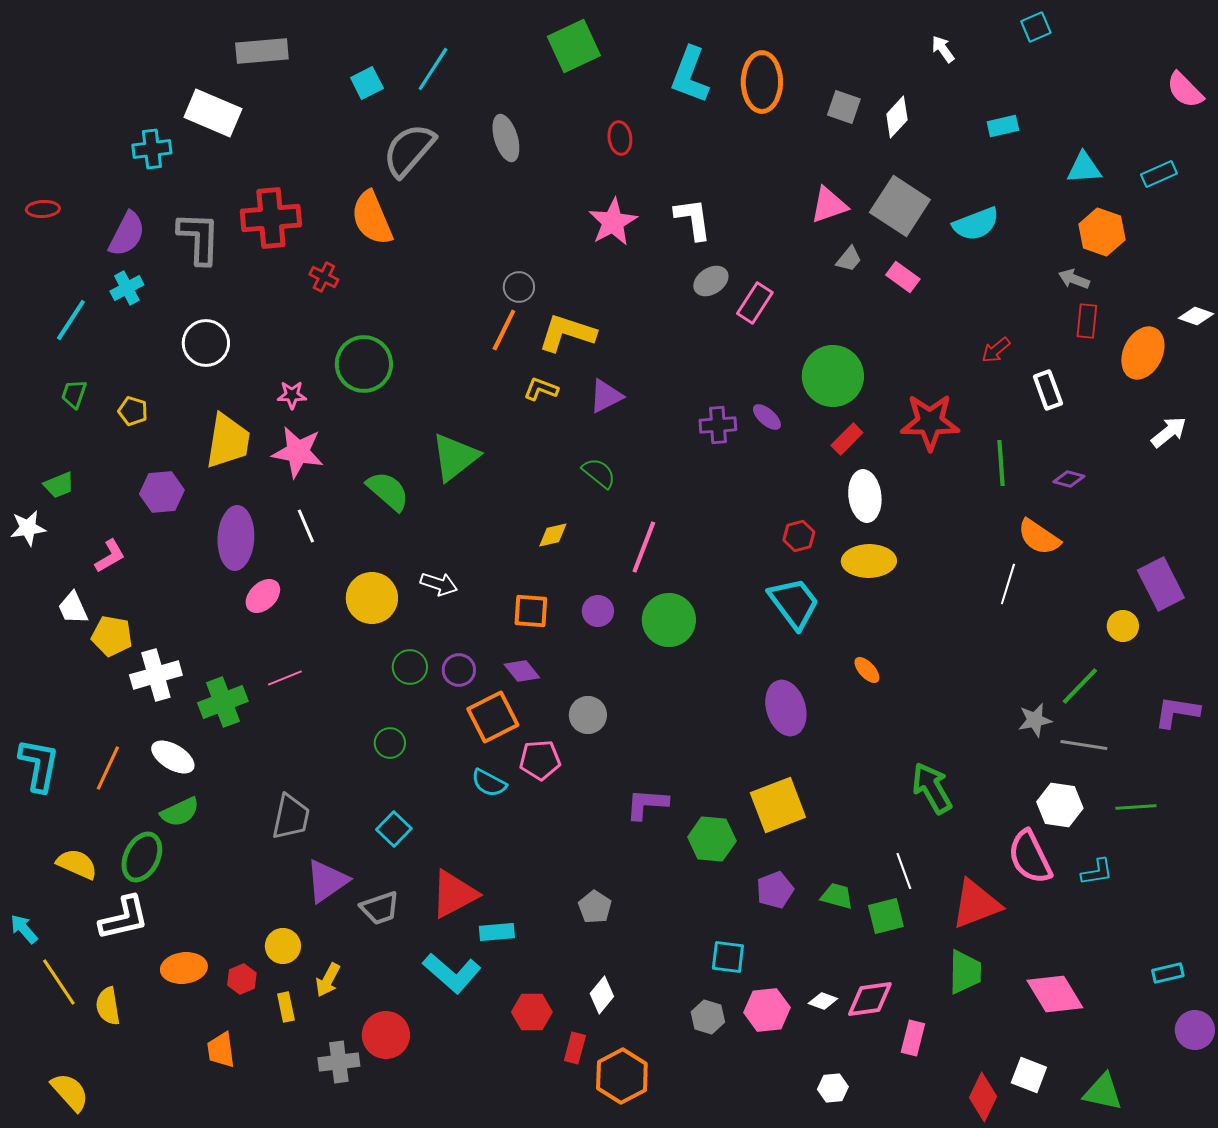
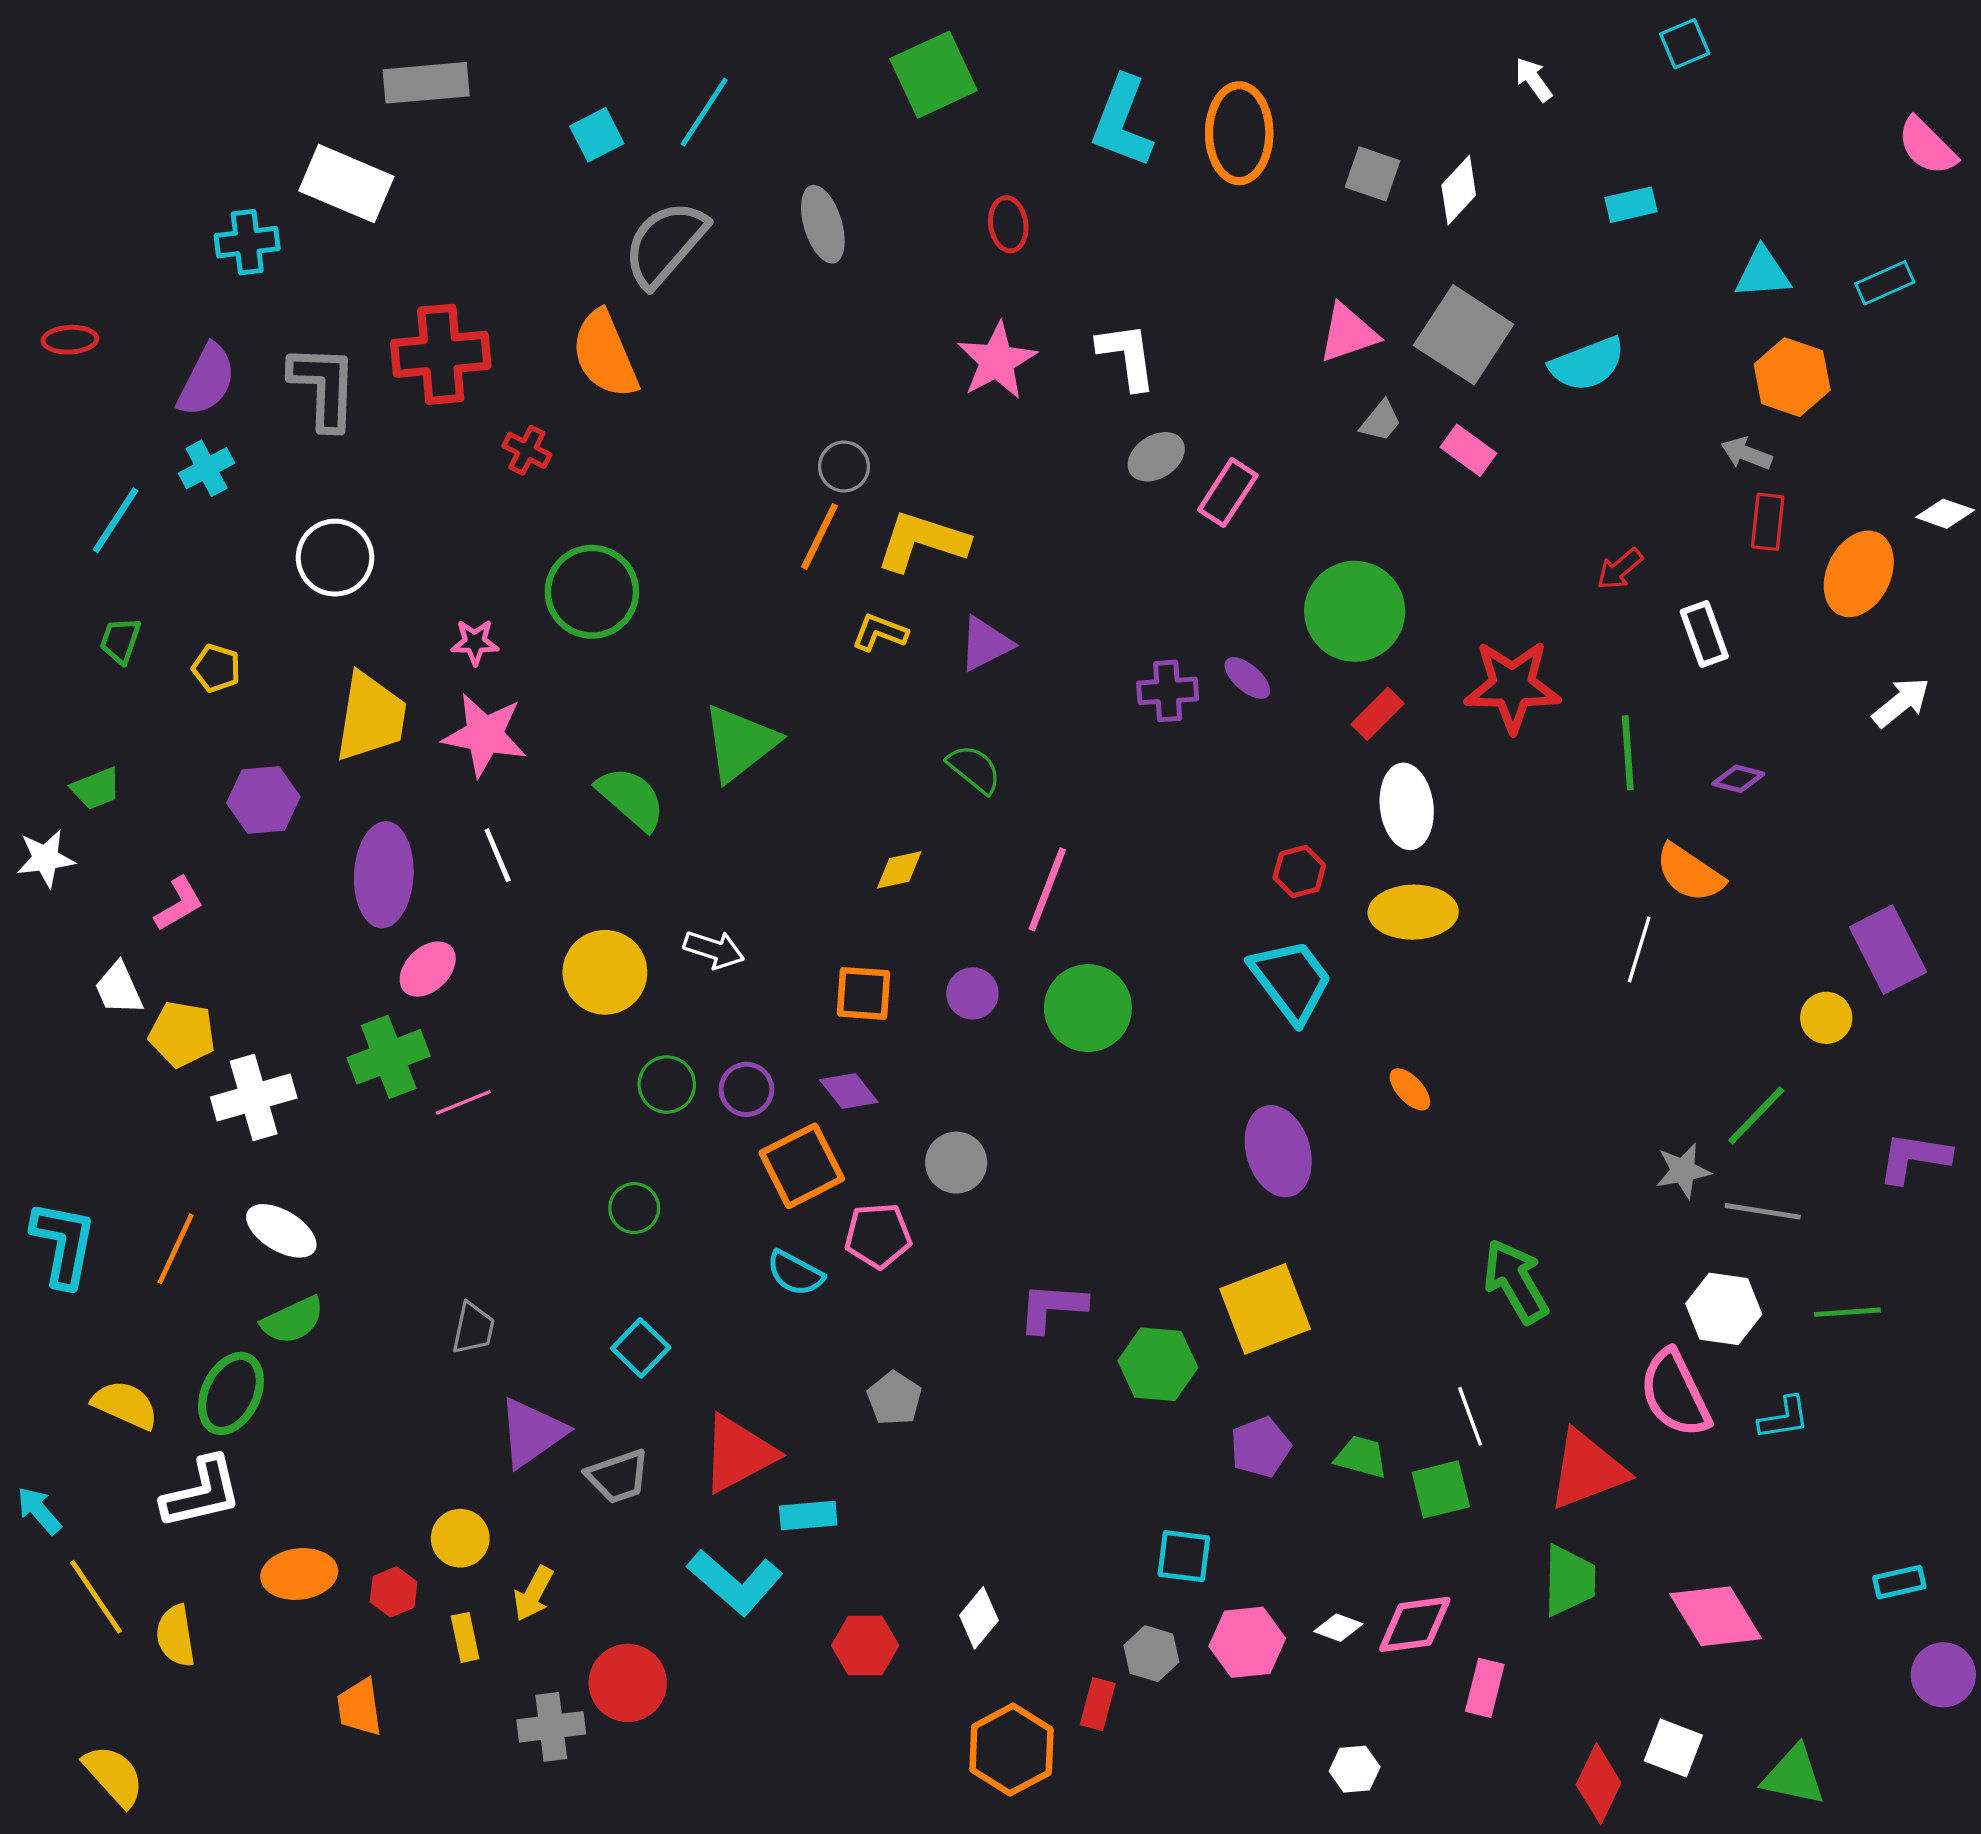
green cross: (223, 702) -> (389, 1057), moved
gray trapezoid: (291, 817) -> (473, 1328), size x0.7
gray pentagon: (595, 907) -> (894, 1398), moved
red rectangle: (575, 1048) -> (1098, 1704), moved

